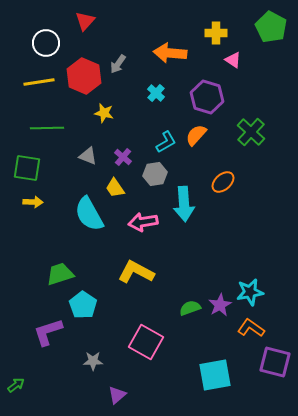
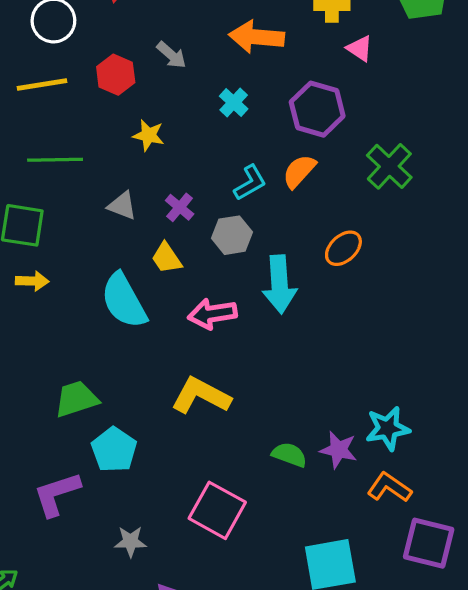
gray arrow: (118, 64) -> (171, 55), turned -84
red hexagon: (84, 76) -> (116, 75), size x0.7
purple star: (220, 305) -> (338, 450), turned -30
green semicircle: (190, 308) -> (289, 455), turned 40

